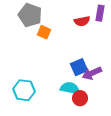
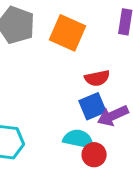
red semicircle: (82, 21) -> (97, 78), moved
orange square: (44, 32) -> (67, 33), moved, size x1.6

